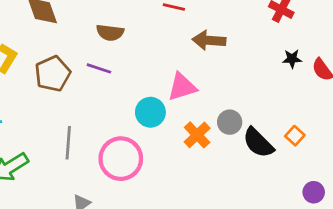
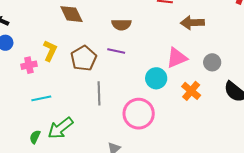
gray circle: (230, 122) -> (212, 62), moved
gray line: (68, 143) -> (99, 93), moved

